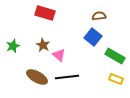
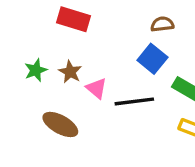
green star: (13, 46) -> (36, 70), moved
black line: (67, 77) -> (134, 101), moved

